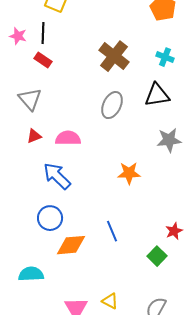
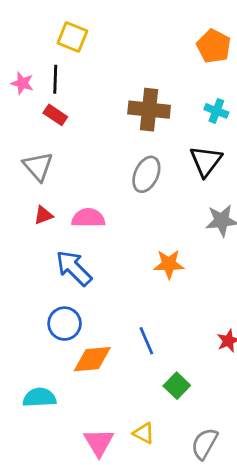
brown cross: (114, 56) -> (149, 110), turned -32
black triangle: (157, 95) -> (206, 161), turned -44
green square: (157, 256) -> (177, 386), moved

